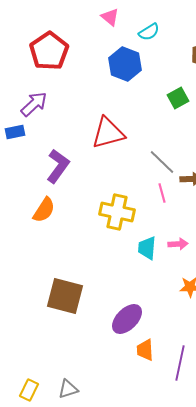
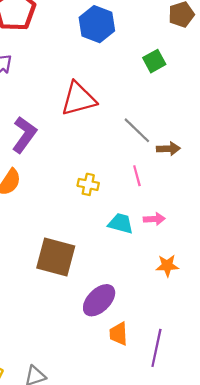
pink line: (162, 193) -> (137, 176), moved
yellow cross: (117, 212) -> (88, 184), size x0.6
cyan trapezoid: (147, 248) -> (121, 223), turned 100
brown square: (65, 296) -> (56, 257), moved

